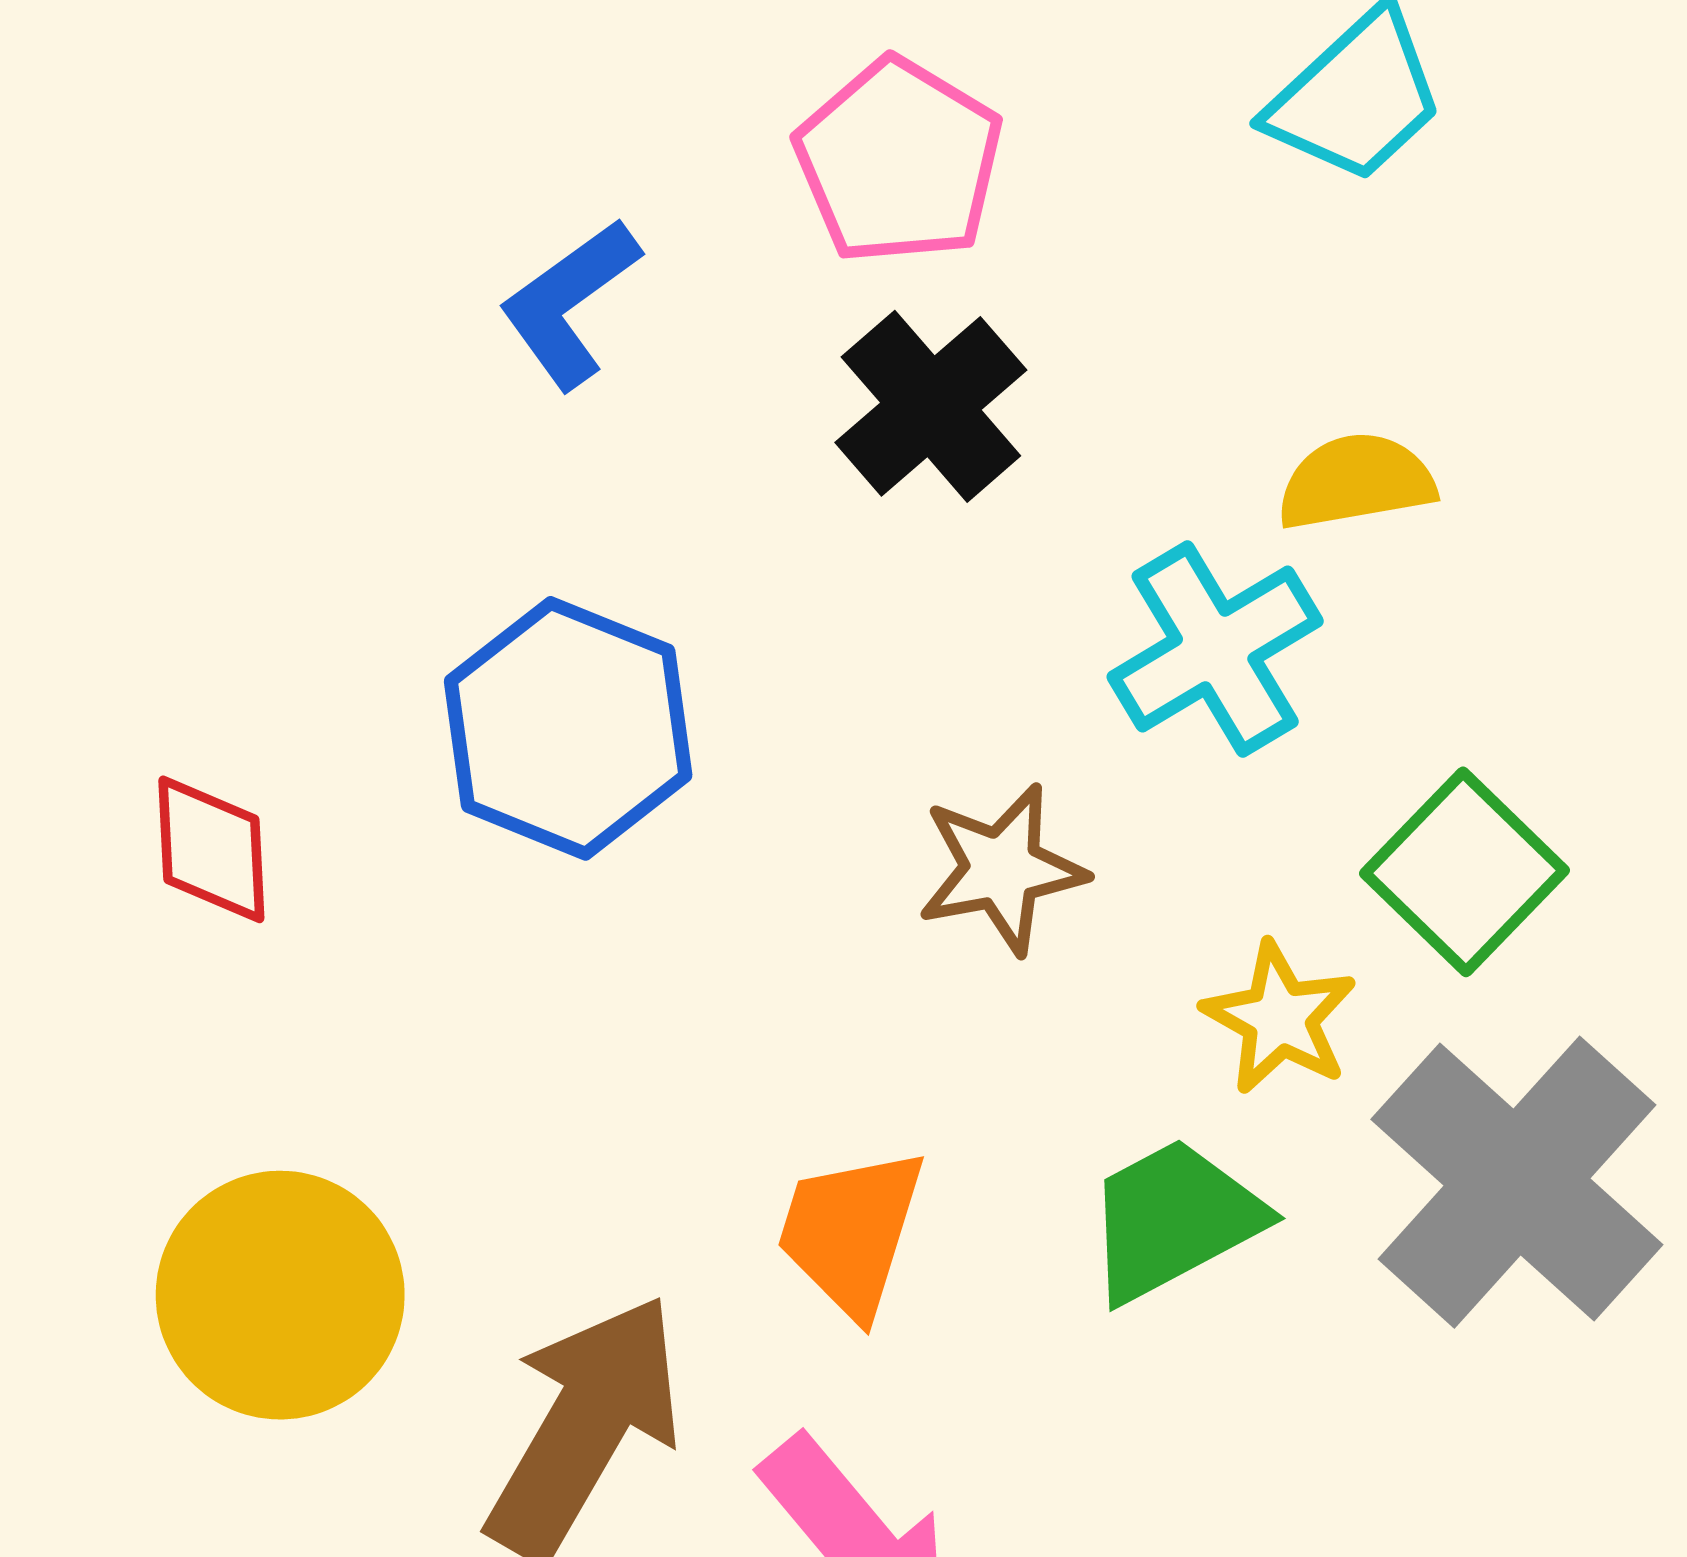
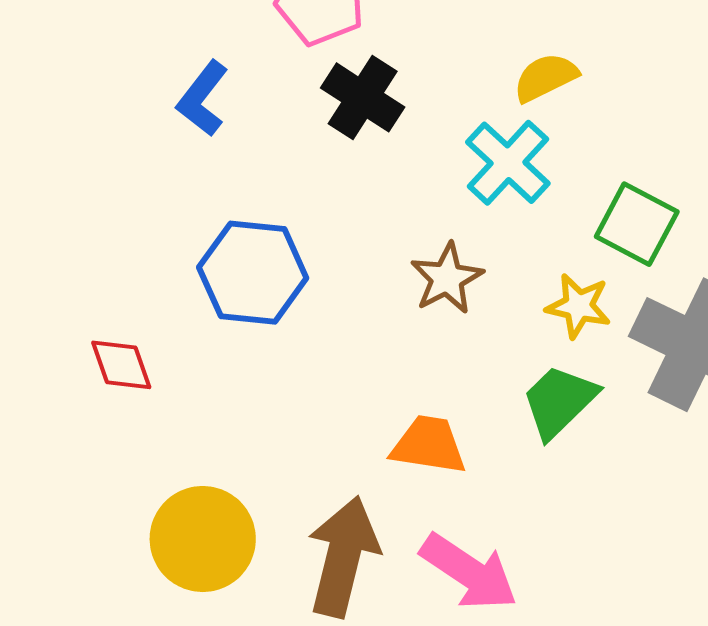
orange trapezoid: (851, 1232) -> (429, 445), turned 98

